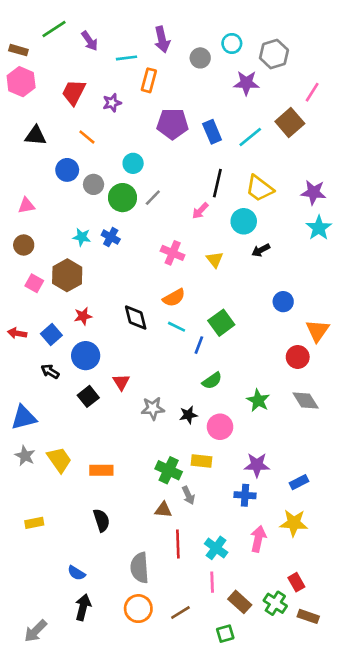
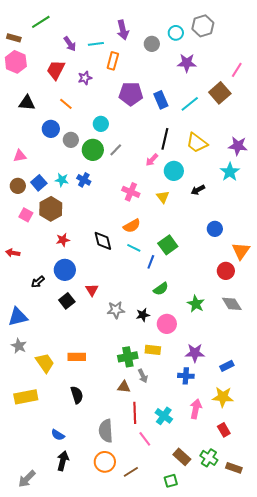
purple arrow: (90, 41) -> (70, 44), moved
gray hexagon: (274, 54) -> (203, 26), moved
cyan circle: (244, 221) -> (174, 171), moved
cyan star: (319, 228) -> (230, 172), moved
blue square: (51, 335) -> (39, 183), moved
black arrow: (50, 371) -> (38, 282), turned -72
yellow trapezoid: (59, 460) -> (45, 363), moved
green cross: (169, 470) -> (128, 357), turned -36
yellow rectangle: (34, 523) -> (26, 397), size x1.6
pink line: (212, 582) -> (145, 439), moved, turned -35
red rectangle: (296, 582) -> (224, 430), moved
brown line: (180, 613) -> (131, 472), moved

